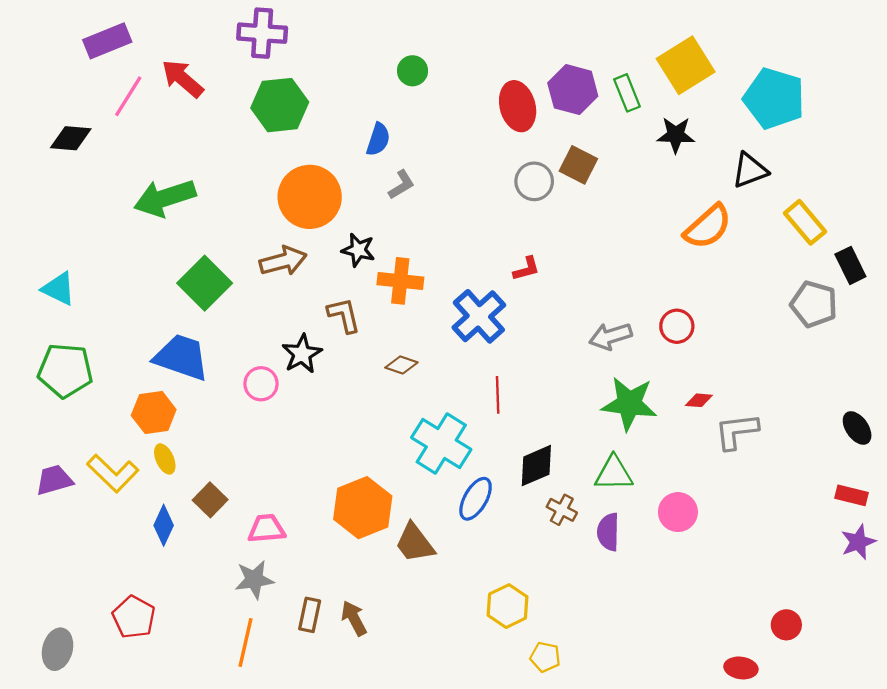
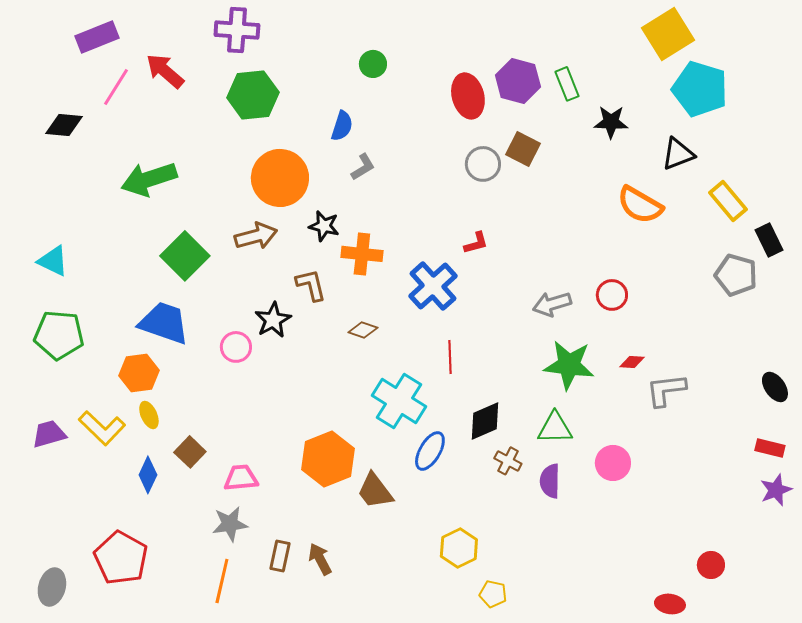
yellow square: (686, 65) -> (668, 34), moved
orange semicircle: (708, 227) -> (640, 205), turned 72
red pentagon: (134, 617) -> (121, 558), size x1.4

